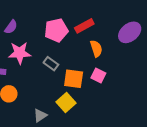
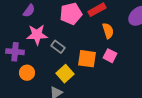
gray rectangle: (51, 64) -> (58, 47), moved
yellow square: (66, 102) -> (65, 74), moved

